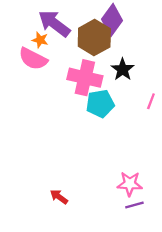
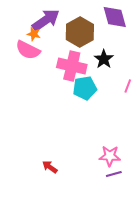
purple diamond: (112, 20) -> (115, 17), moved, turned -52
purple arrow: (54, 23) -> (46, 20), turned 108

